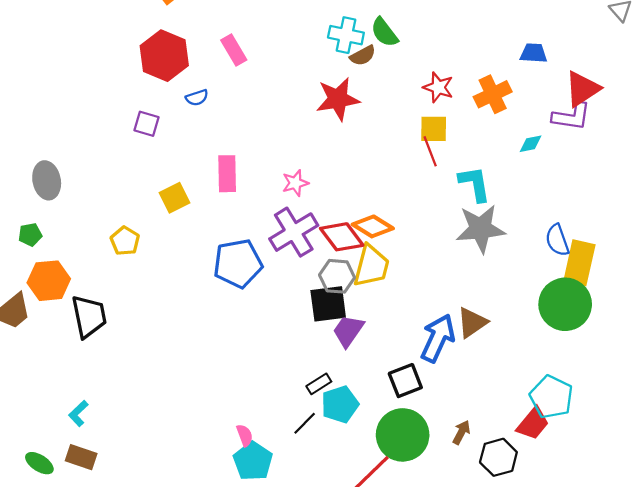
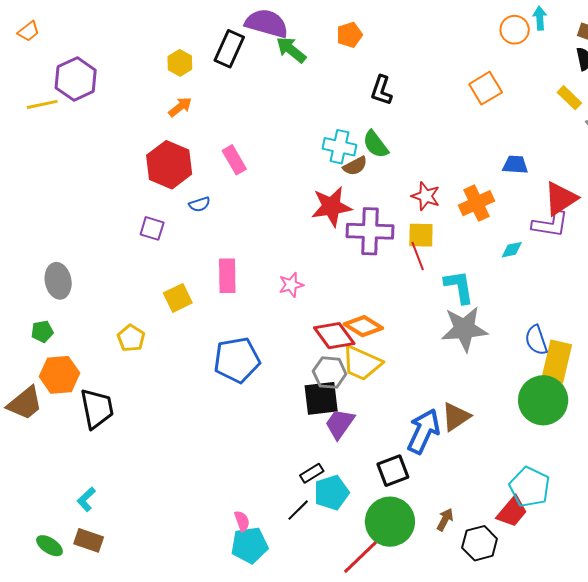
purple cross: (294, 232) -> (370, 231), moved, turned 33
yellow trapezoid: (371, 266) -> (362, 363), turned 99
cyan pentagon: (253, 461) -> (250, 545), turned 30

